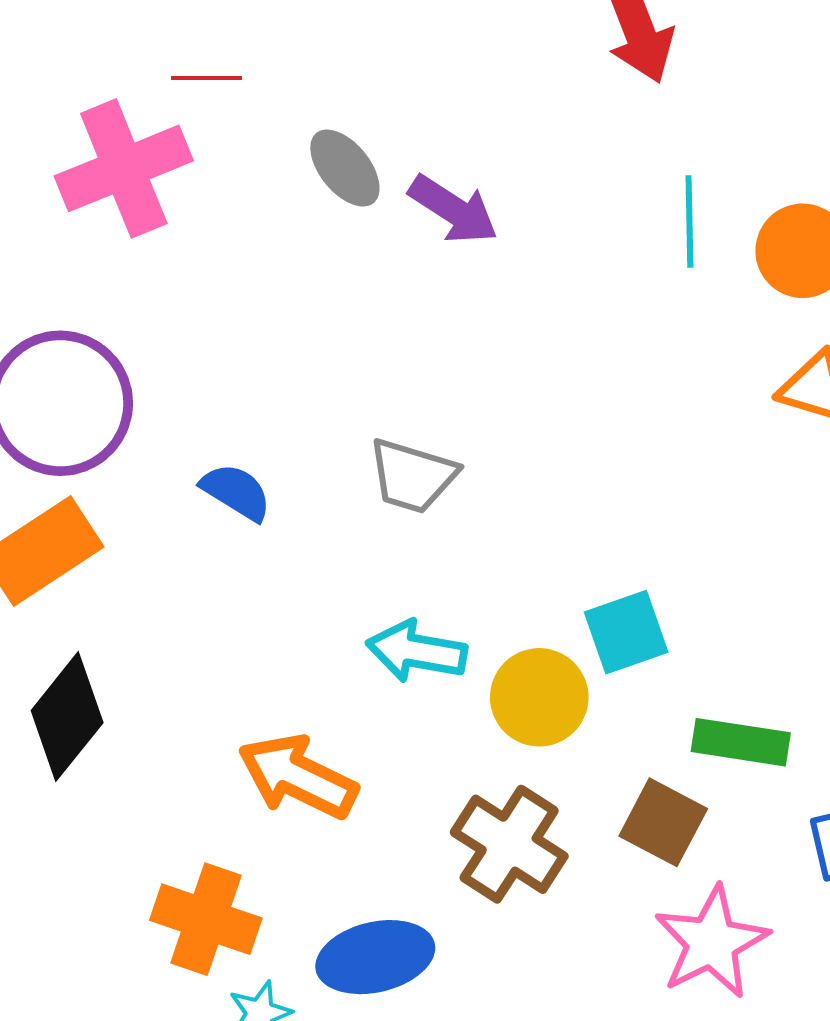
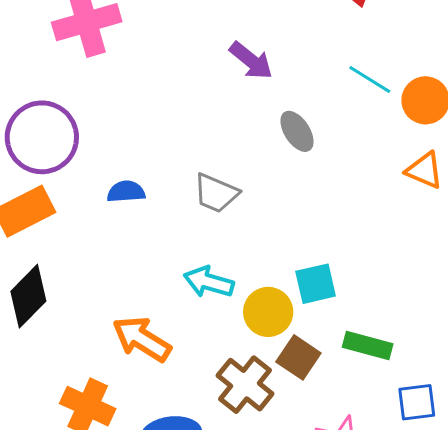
gray ellipse: (345, 168) -> (297, 131), moved
cyan line: (689, 222) -> (370, 79), turned -63
blue semicircle: (236, 492) -> (126, 192), turned -42
brown square: (663, 822) -> (298, 357), moved

